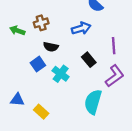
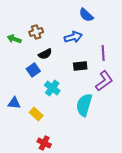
black semicircle: (51, 47) -> (45, 54), turned -40
black rectangle: (89, 60) -> (80, 66), turned -56
cyan cross: (61, 74) -> (52, 88), moved

